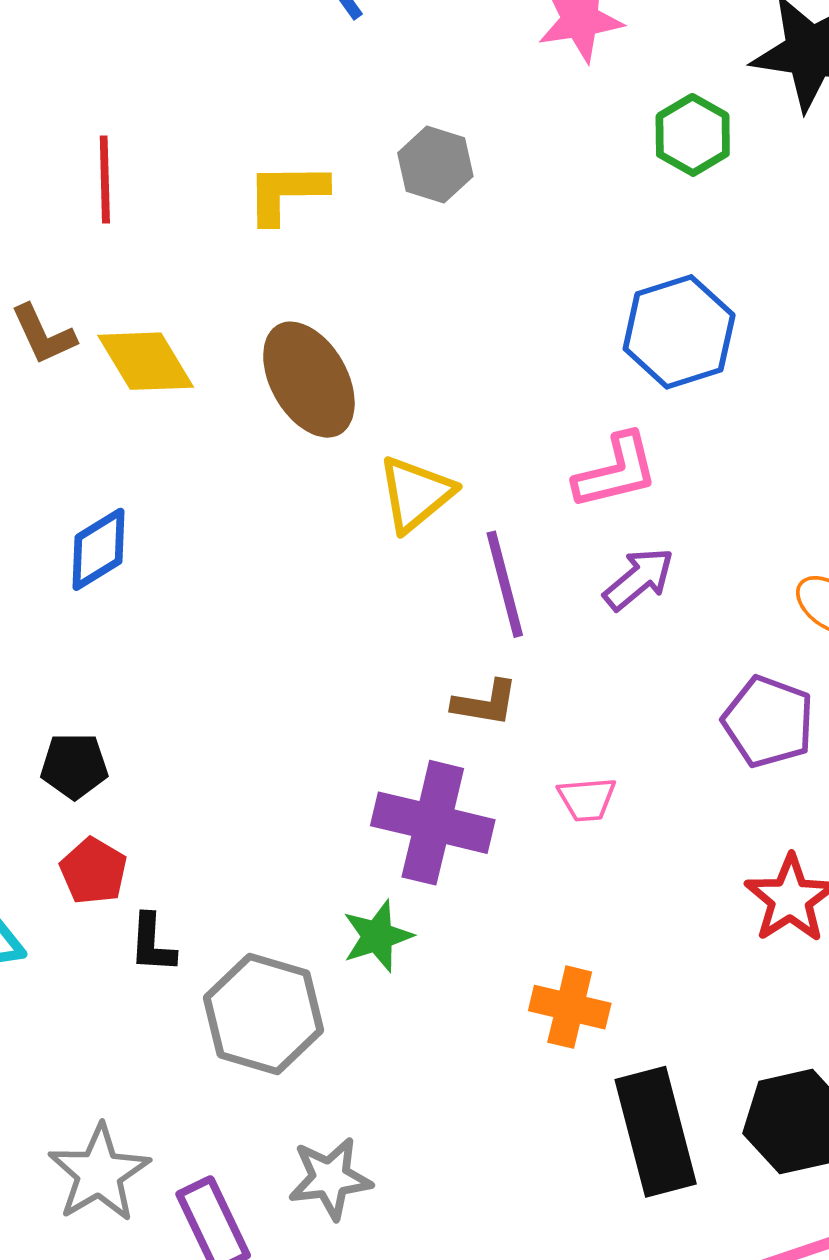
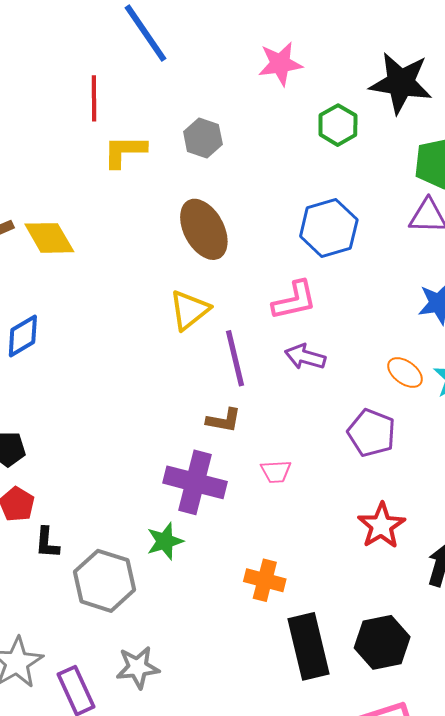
red line: (105, 179) -> (94, 98), moved
brown ellipse: (309, 380) -> (204, 229), moved
purple arrow: (639, 579) -> (305, 357), turned -126

